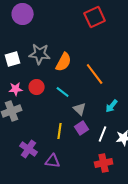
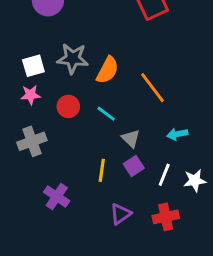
pink star: (16, 89) -> (31, 95), moved
cyan arrow: (112, 106) -> (177, 134), turned 40
purple triangle: (53, 161) -> (121, 214), moved, turned -42

